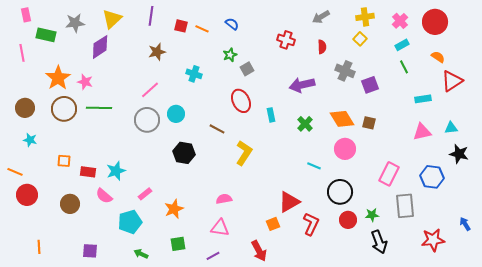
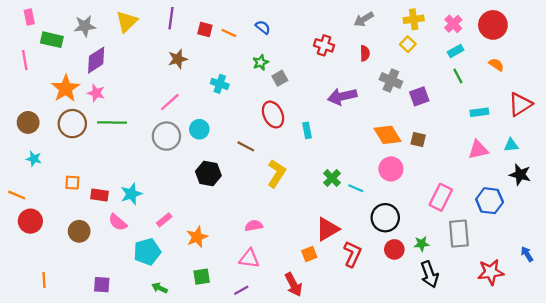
purple diamond: (100, 47) -> (96, 60), moved
red triangle: (452, 81) -> (520, 104), moved
green cross: (305, 124) -> (332, 178), moved

